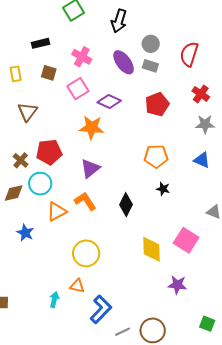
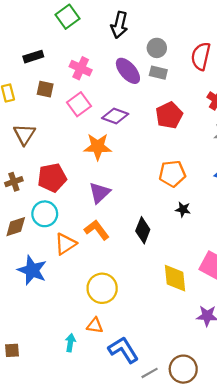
brown cross: (21, 160) -> (14, 182), moved, turned 35
blue star: (25, 233) -> (32, 270), size x1.5
blue L-shape: (101, 309) -> (123, 350), turned -72

